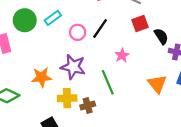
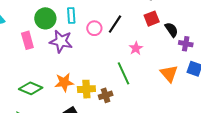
cyan rectangle: (53, 18) -> (71, 16), turned -56
purple star: (73, 67) -> (61, 41), moved
orange star: (42, 77) -> (64, 82), moved

